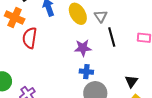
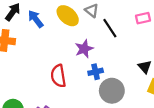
red semicircle: (30, 38) -> (58, 76), moved

